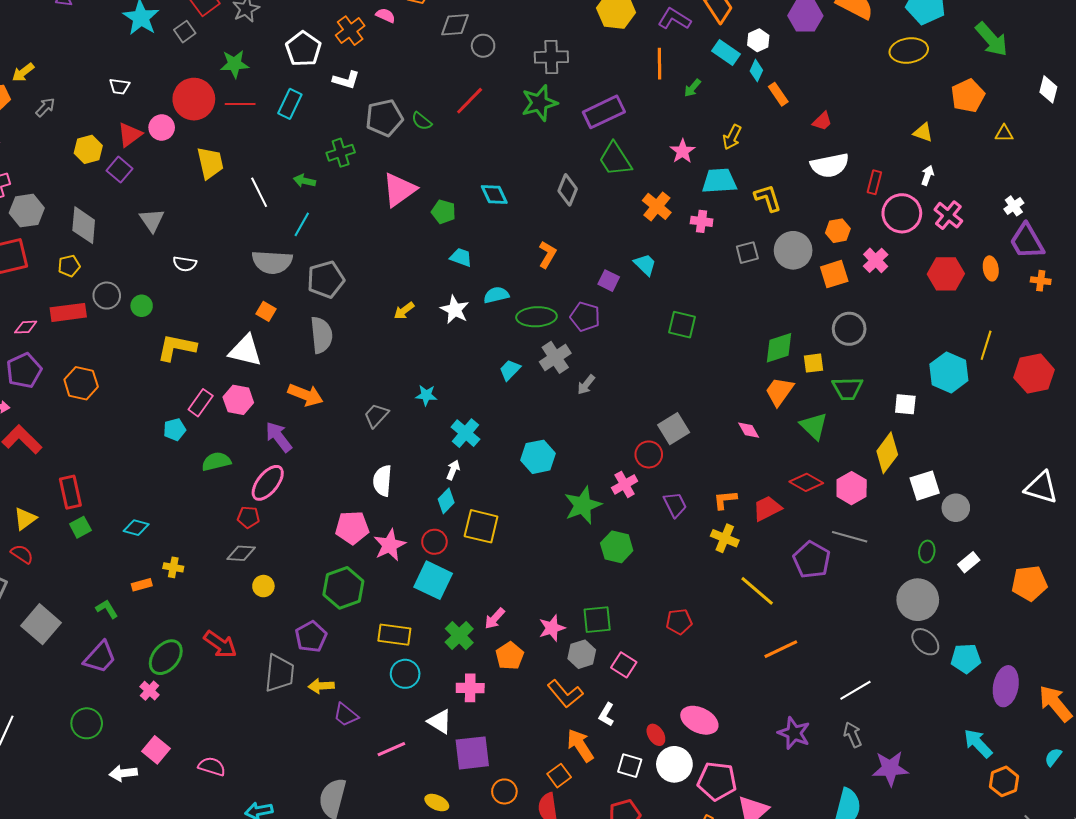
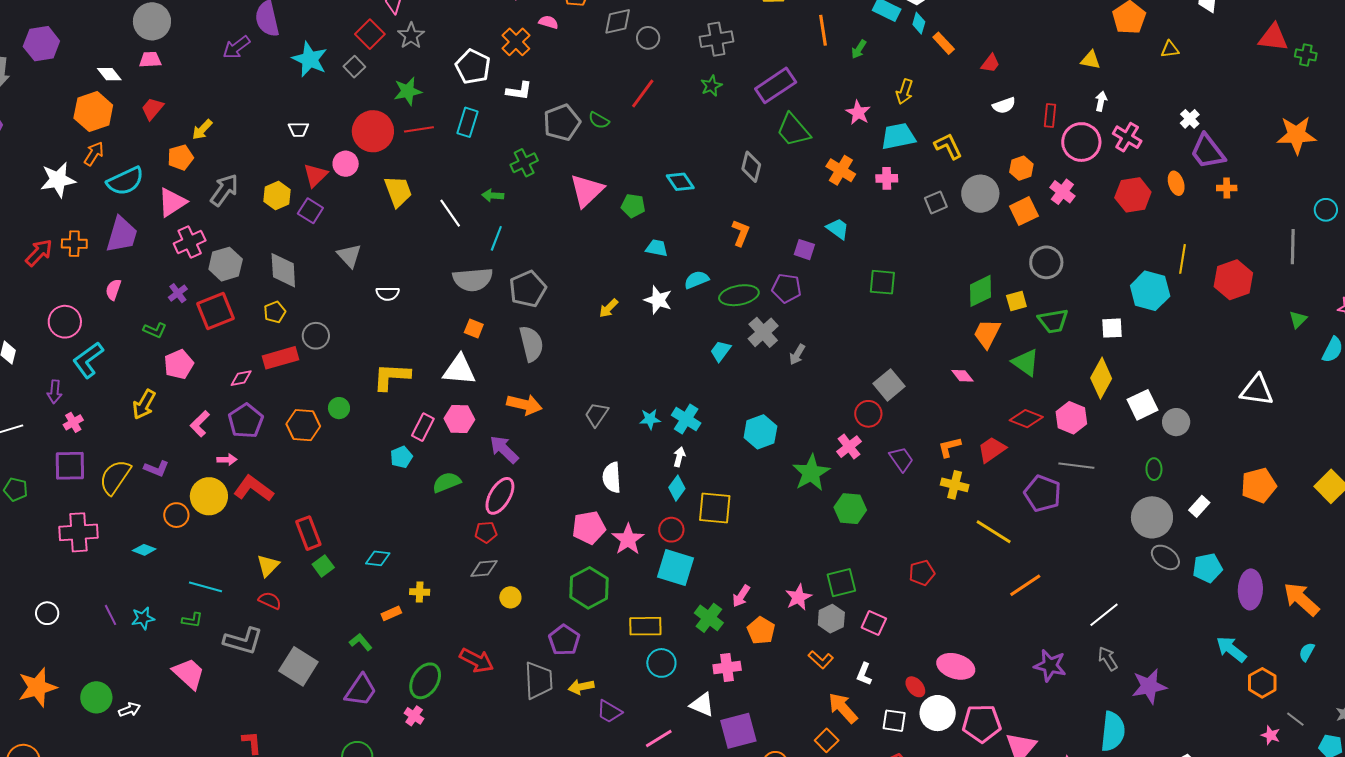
green star: (539, 103) -> (711, 86), size x0.6
gray arrow: (45, 107) -> (224, 190), moved, size x1.6
white semicircle: (830, 165) -> (1004, 105), size x0.6
green circle: (142, 306) -> (339, 408), moved
cyan star: (426, 395) -> (650, 419), moved
white rectangle: (969, 562) -> (1199, 506), moved
orange L-shape: (565, 694) -> (821, 660), size x0.7

